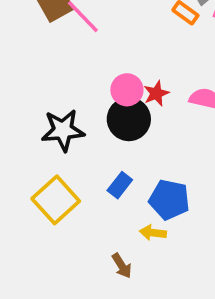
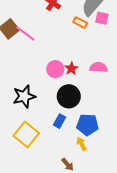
black circle: (129, 119) -> (69, 96), moved
yellow arrow: (153, 233) -> (81, 144), turned 64

